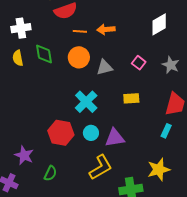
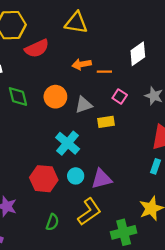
orange line: (80, 31) -> (104, 72), moved
yellow rectangle: (131, 98) -> (106, 122), moved
green semicircle: (50, 173) -> (52, 222), moved

